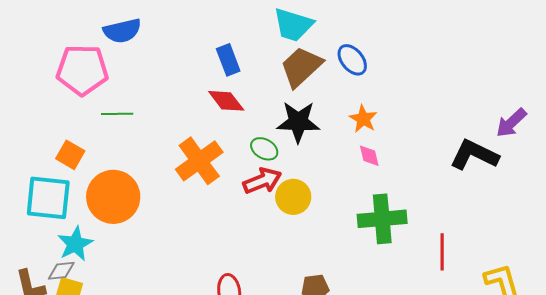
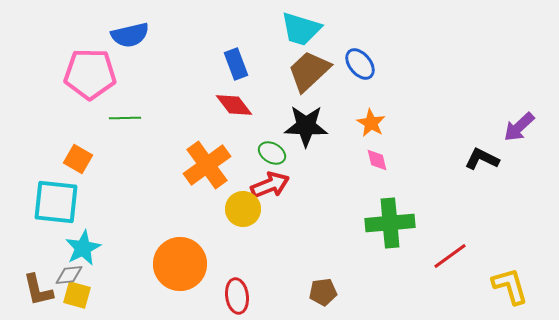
black L-shape: (474, 155) -> (482, 159), size x0.7
orange circle: (113, 197) -> (180, 264), moved
yellow circle: (293, 197) -> (243, 209), moved
red line: (442, 252) -> (450, 256), turned 54

